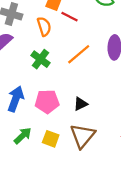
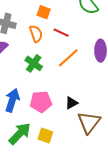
red line: (69, 17) -> (61, 33), moved
green arrow: (23, 136) -> (20, 134), size x1.4
brown triangle: (83, 136) -> (89, 122), moved

